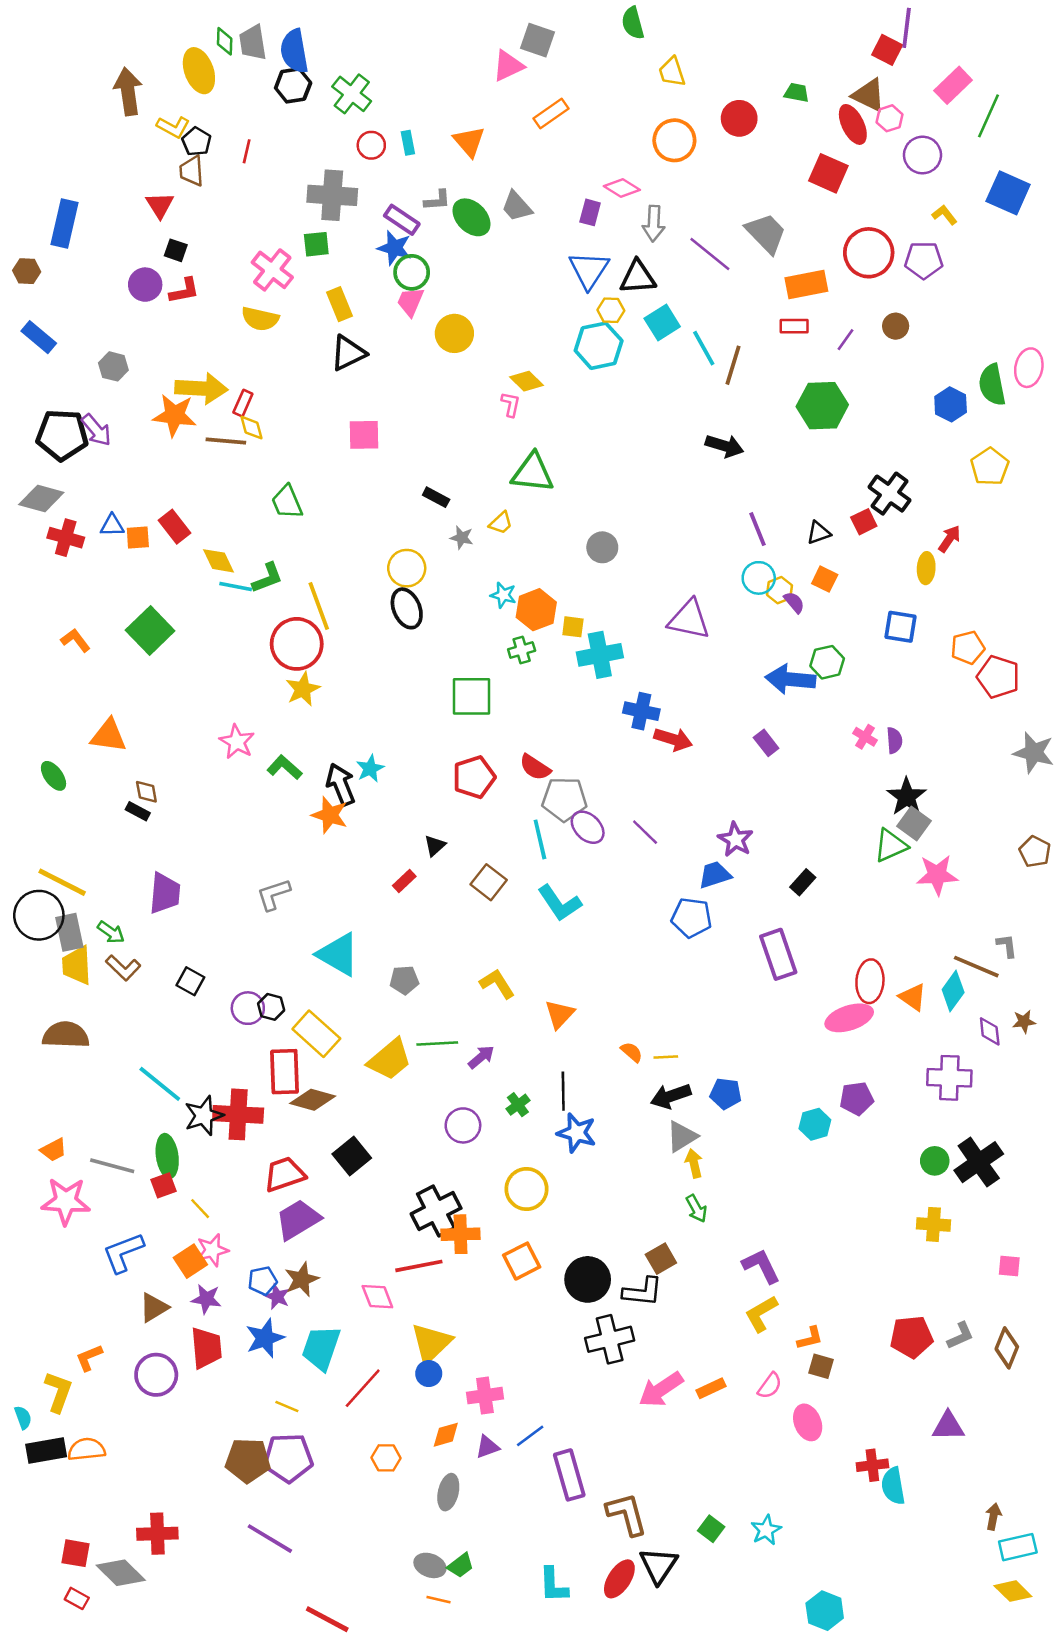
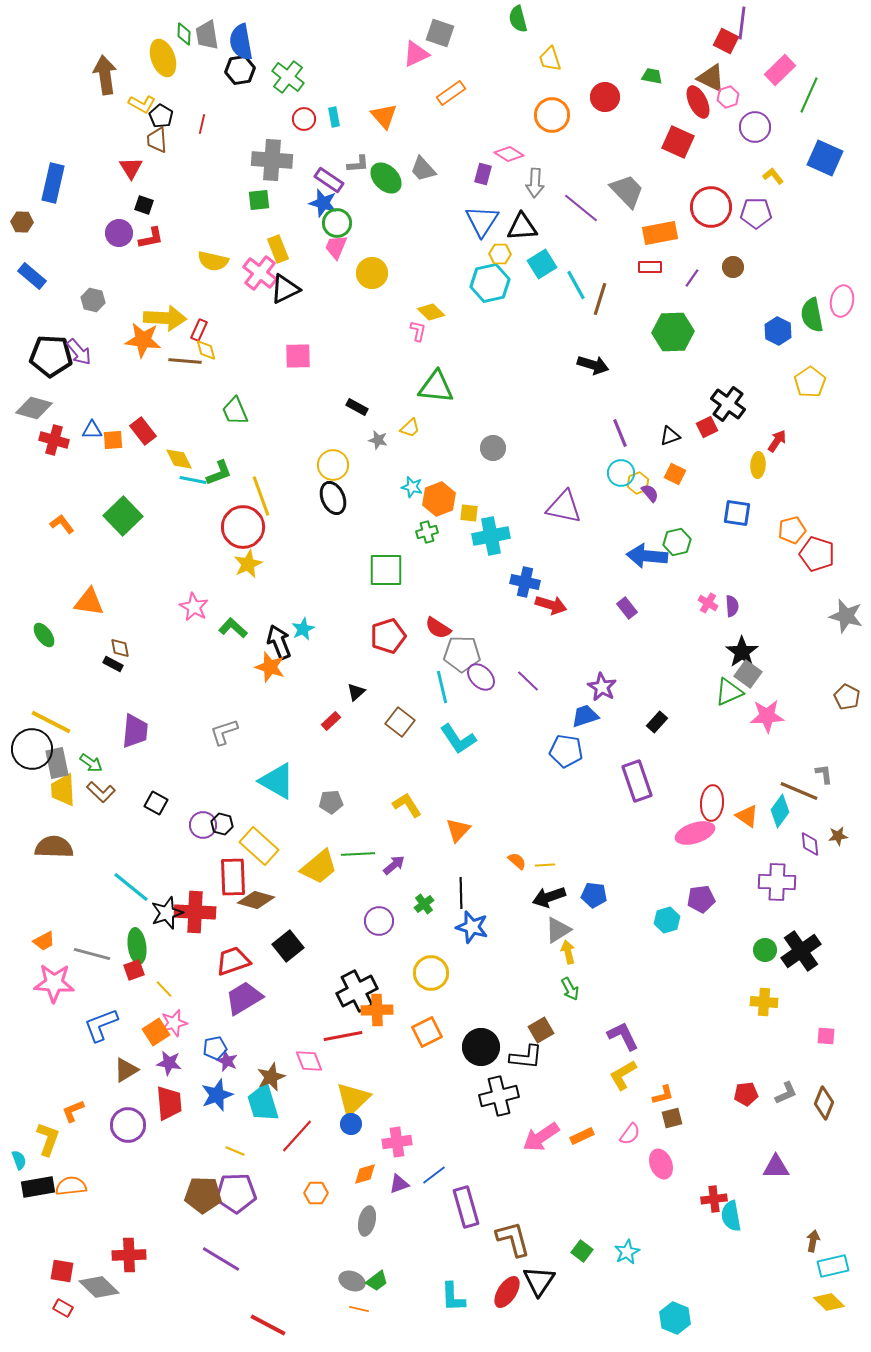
pink cross: (272, 270) -> (260, 273), moved
brown star: (302, 1279) -> (271, 1077), moved
red pentagon: (911, 1337) -> (746, 1094), size x0.7
cyan trapezoid: (321, 1348) -> (263, 1103), turned -36
brown square: (821, 1366) -> (672, 1118), turned -30

